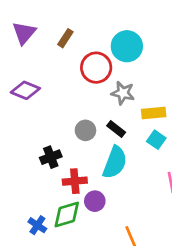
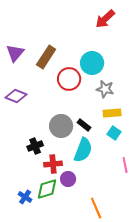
brown rectangle: (65, 38) -> (46, 57), size x1.6
gray star: (123, 93) -> (105, 89), moved
gray circle: (85, 130) -> (61, 126), size x1.5

